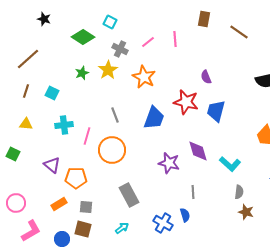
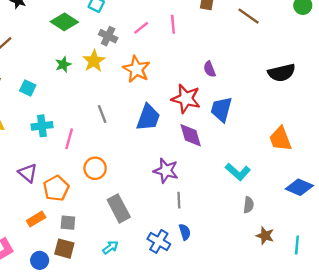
orange circle: (112, 150) -> (95, 168), moved, size x0.7
purple diamond: (198, 151) -> (191, 135), moved
orange pentagon: (76, 178) -> (56, 188), turned -30
gray line: (193, 192) -> (179, 200), moved
brown star: (246, 212) -> (265, 236), moved

